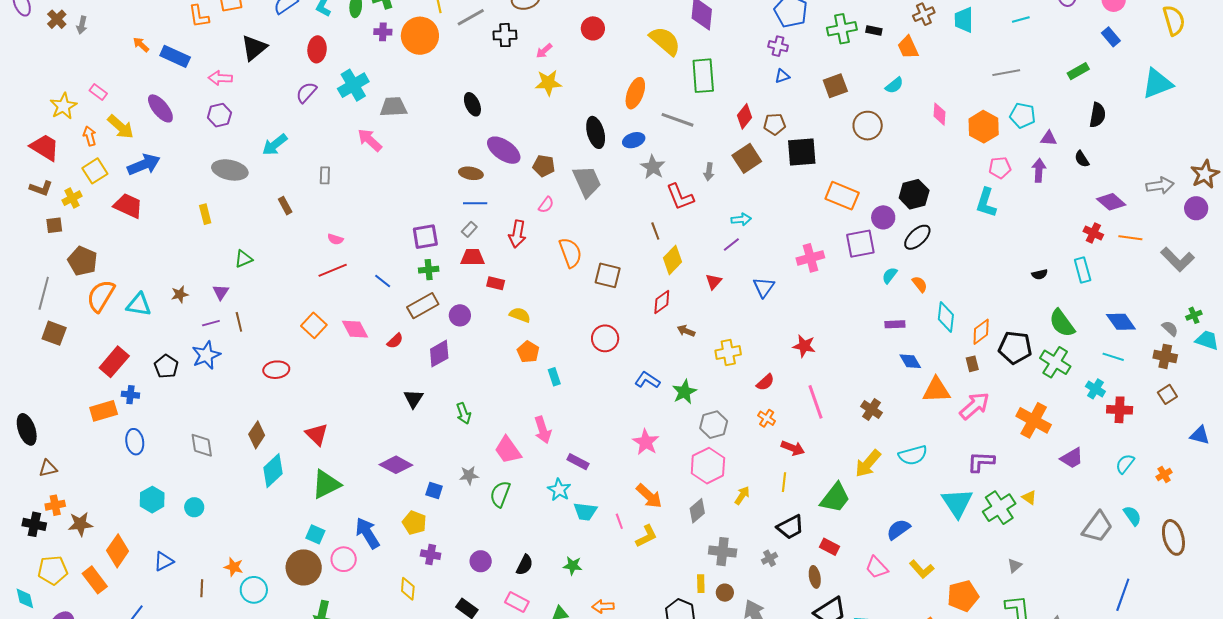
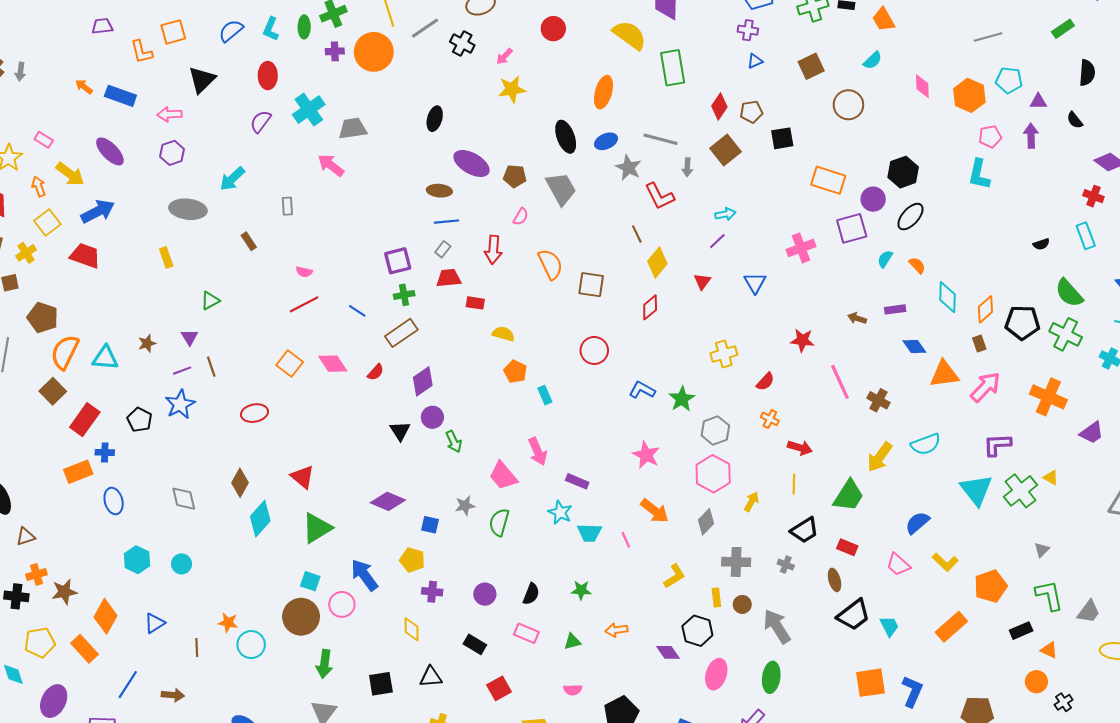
black cross: (505, 35) -> (462, 44), turned 35
black ellipse: (472, 104) -> (435, 119), turned 45
gray line: (678, 120) -> (660, 139), moved
black square: (802, 152) -> (782, 138), size x0.7
purple circle: (460, 315) -> (432, 417), moved
brown arrow: (686, 331) -> (857, 318), moved
brown square: (54, 333) -> (53, 391), moved, turned 30
pink line: (816, 402) -> (840, 382), moved
yellow L-shape: (646, 536) -> (674, 576), moved
gray cross: (770, 558) -> (786, 565), turned -35

